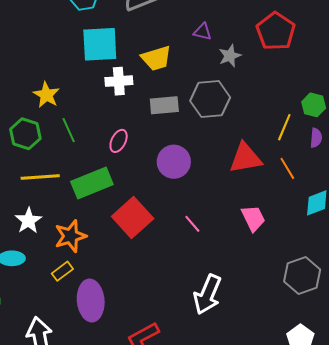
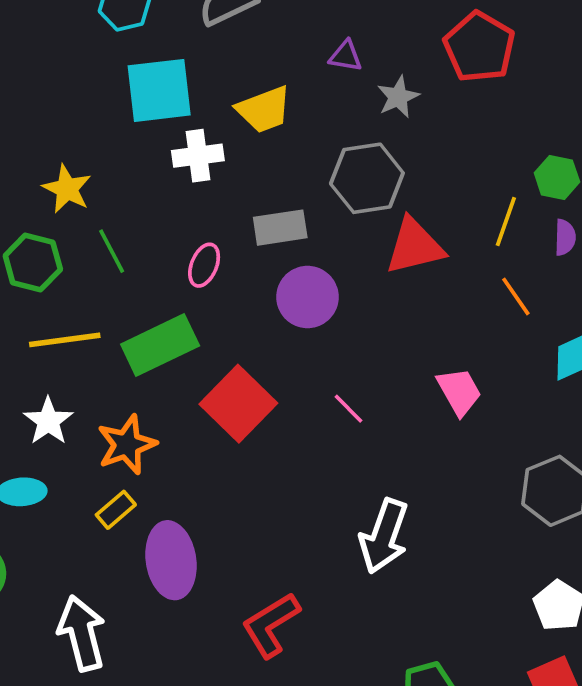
gray rectangle: (164, 105) -> (280, 228), moved
red triangle: (245, 158) -> (415, 246), moved

